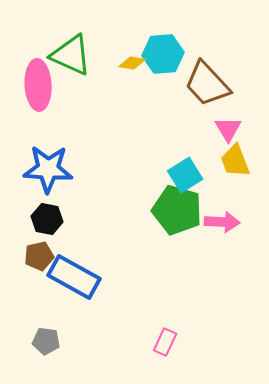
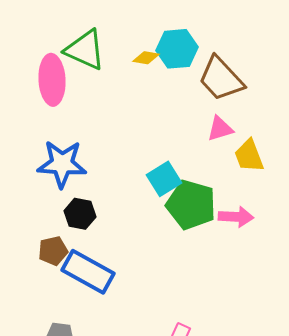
pink triangle: (228, 129) -> (220, 129), moved, turned 44
cyan square: (185, 175) -> (164, 179), moved
black hexagon: (47, 219) -> (80, 214), moved

